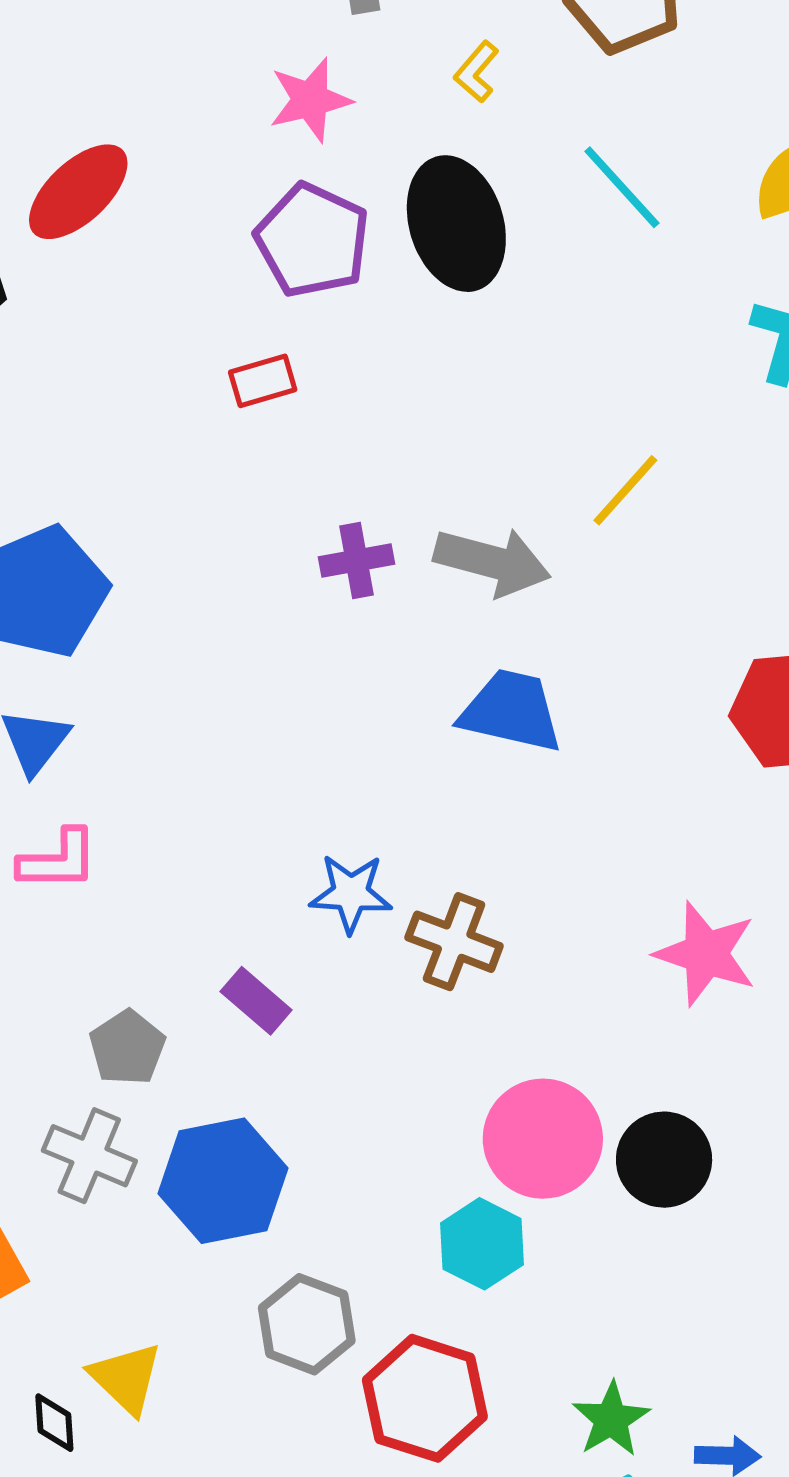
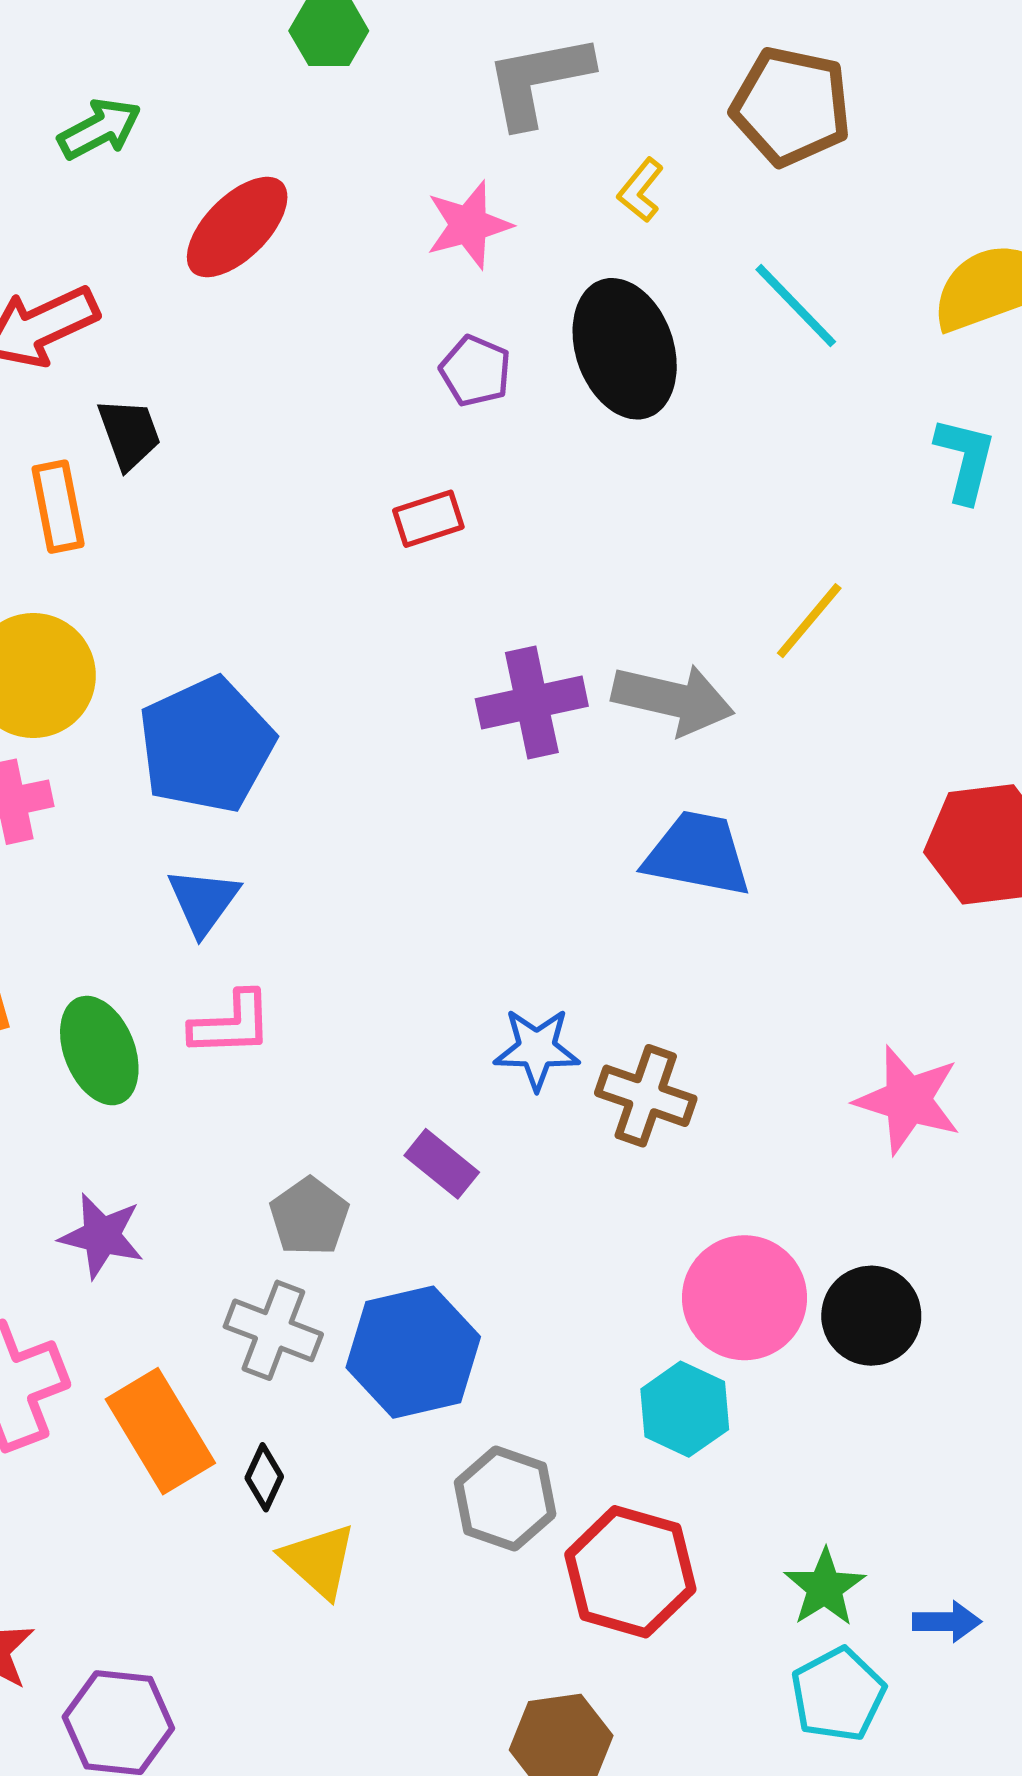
red ellipse: (78, 192) -> (237, 227), moved
purple pentagon: (312, 240) -> (475, 371), size x0.6
purple cross: (357, 560) -> (532, 702), size x1.4
black diamond: (54, 1423) -> (264, 1477), moved, turned 30

